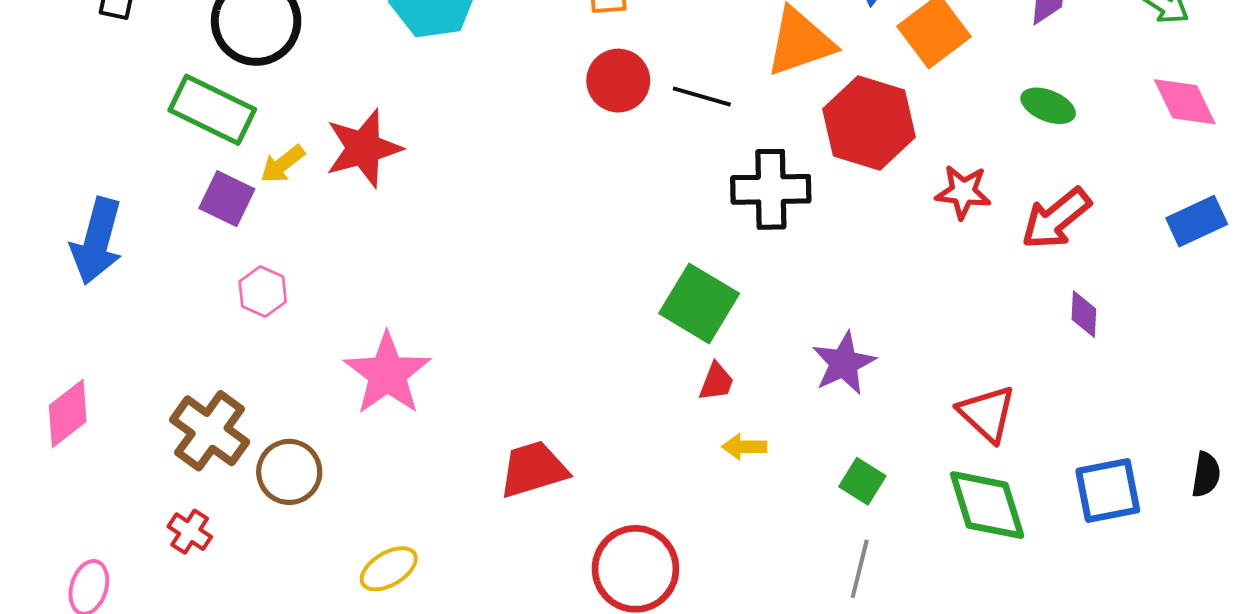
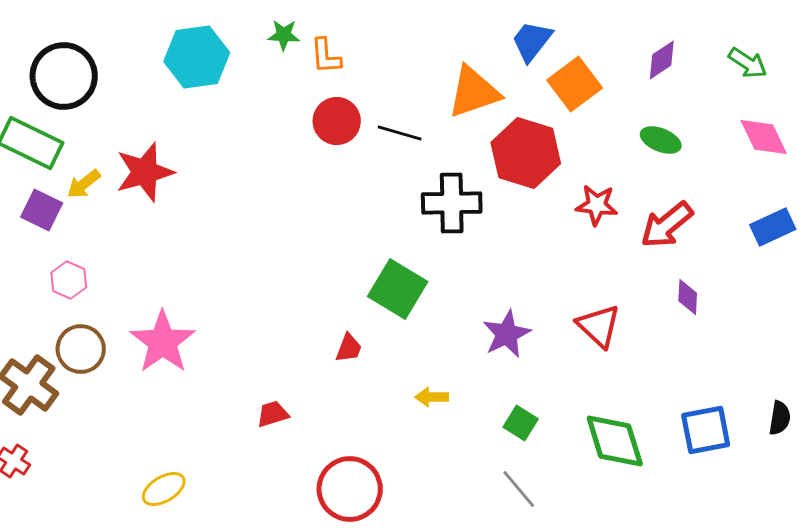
red trapezoid: (716, 382) -> (349, 348), moved
red triangle: (987, 414) -> (599, 326), moved
red trapezoid: (533, 469) -> (273, 414), size x0.6
brown circle: (289, 472) -> (81, 349), moved
gray line: (860, 569) -> (519, 489), turned -54

